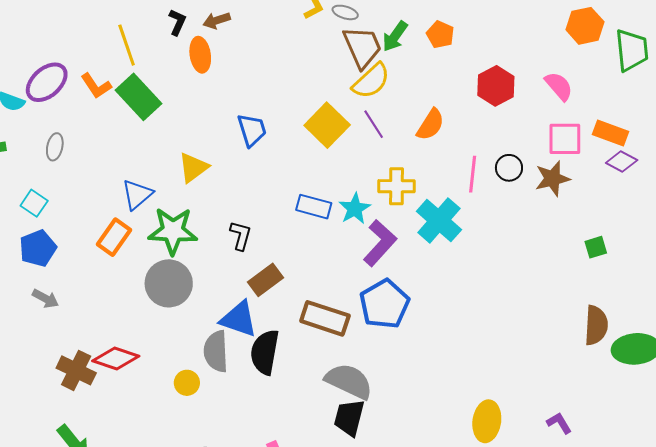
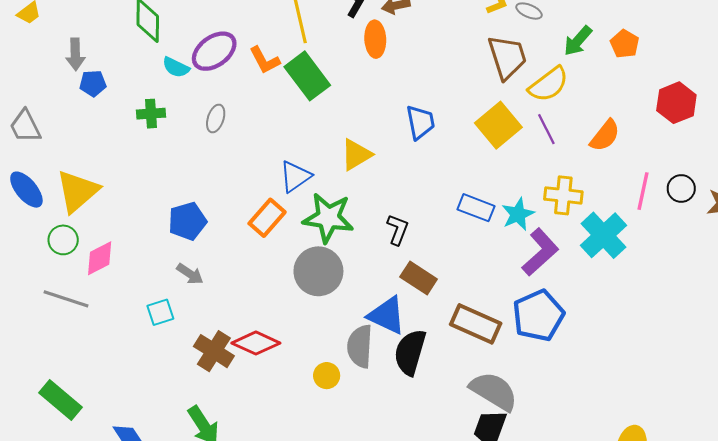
brown trapezoid: (362, 47) -> (507, 57), moved
cyan square: (34, 203) -> (160, 312), moved, turned 32
brown rectangle: (266, 280) -> (419, 278), turned 64

